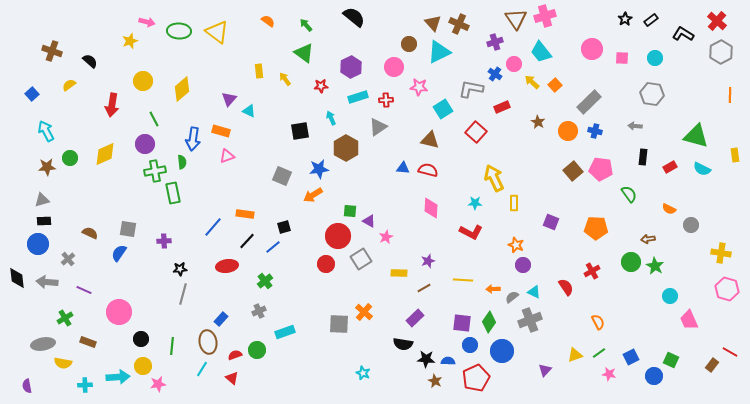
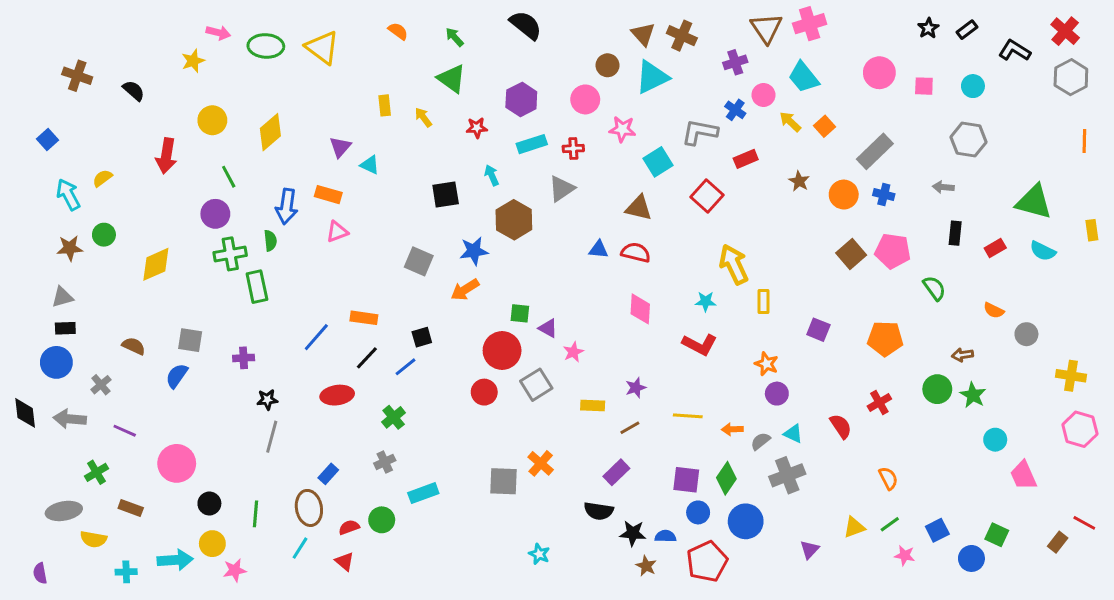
yellow semicircle: (69, 85) -> (102, 178), moved
yellow diamond: (105, 154) -> (156, 264), moved

